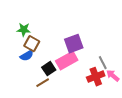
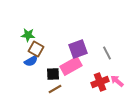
gray line: (103, 63) -> (107, 53), moved
black square: (49, 69) -> (53, 74), turned 32
brown line: (43, 83) -> (55, 89), moved

